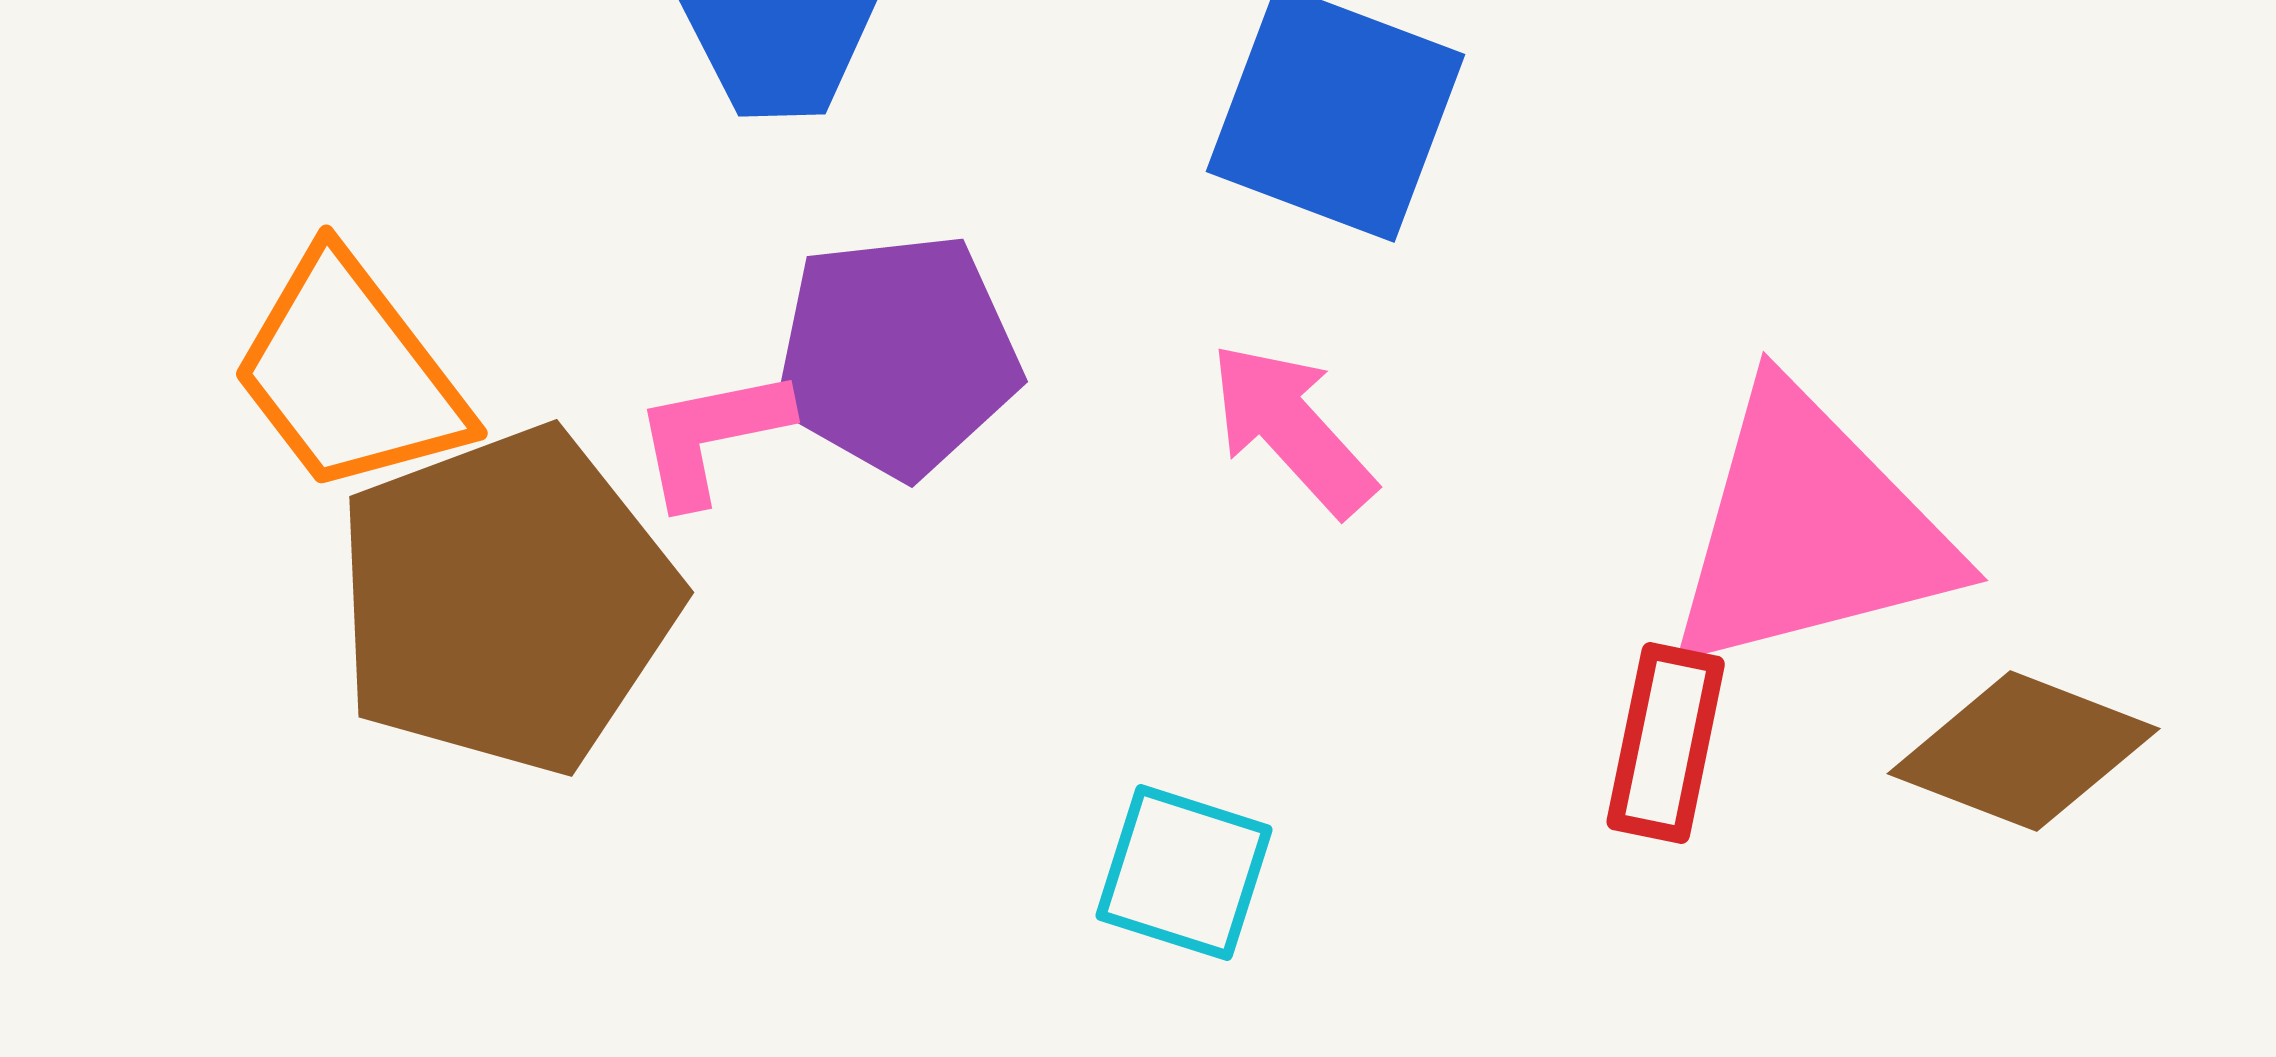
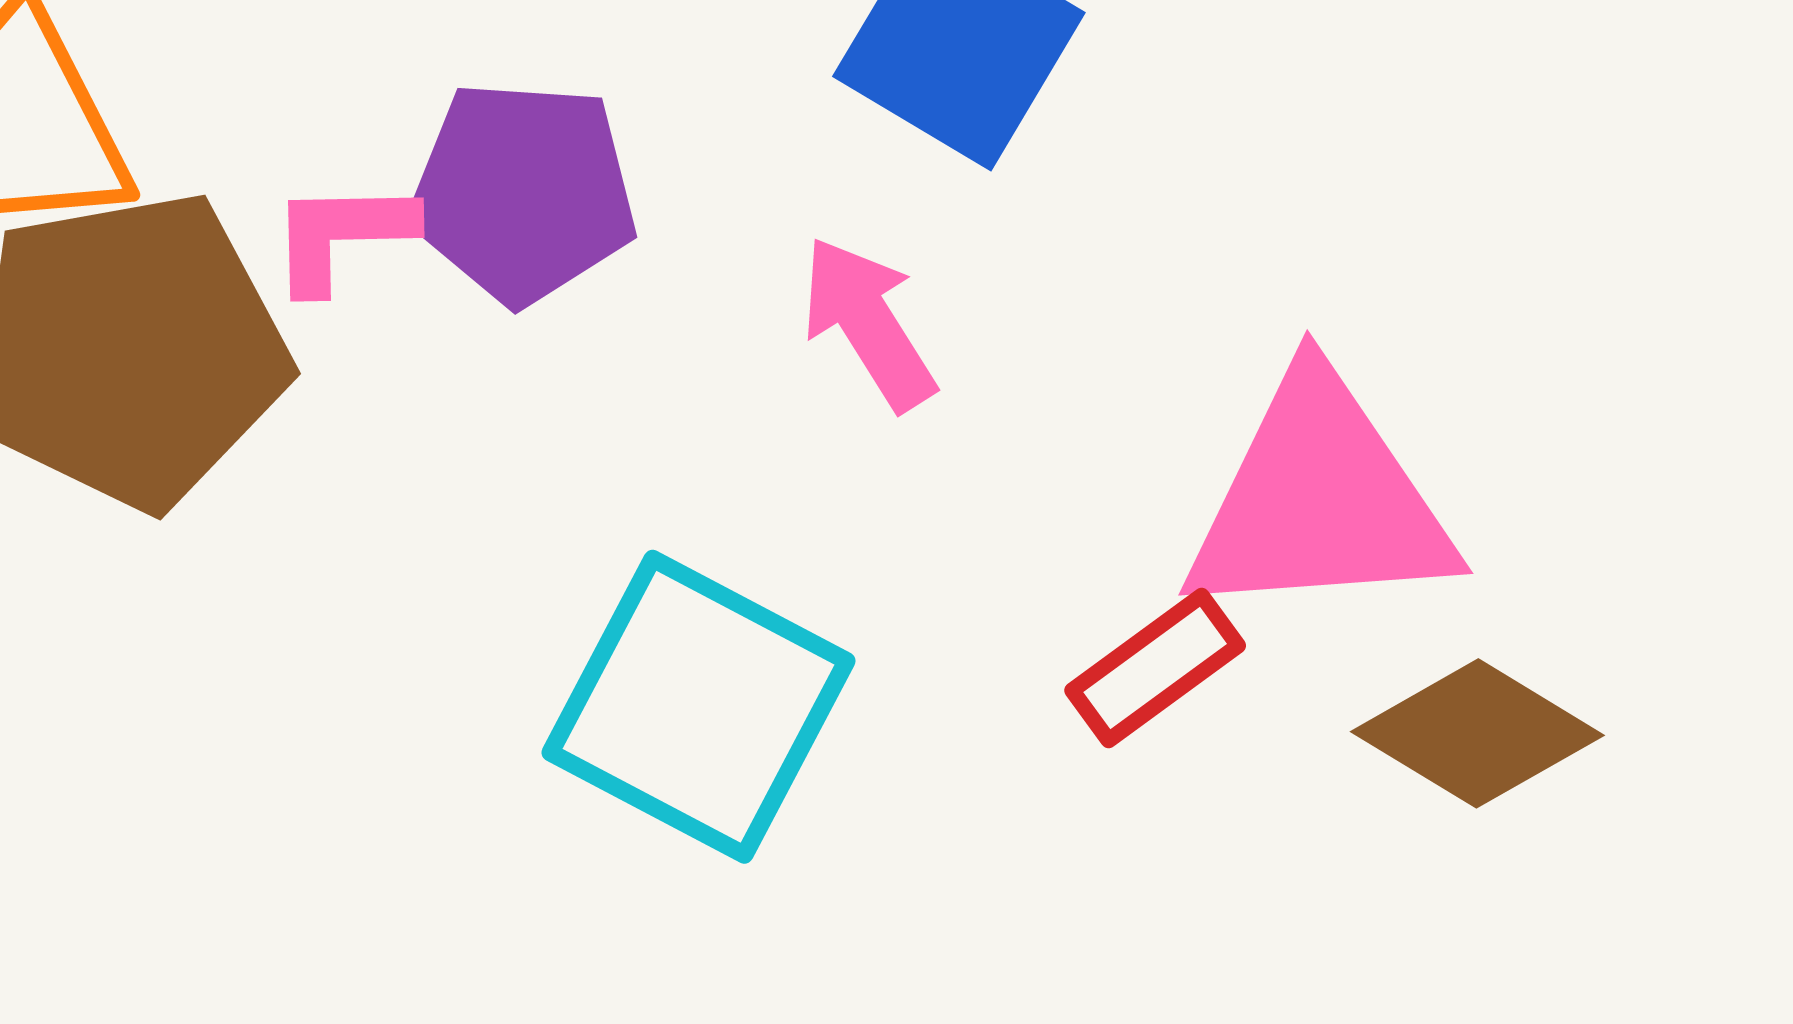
red rectangle: (1666, 743) -> (1155, 668), turned 32
cyan square: (1184, 873) -> (698, 707), size x1.8

